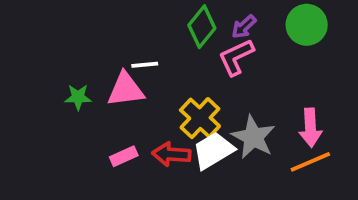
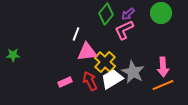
white line: (145, 65) -> (76, 34), turned -64
pink triangle: (126, 90) -> (87, 52), moved
green star: (78, 97) -> (13, 55), moved
red arrow: (171, 154) -> (90, 81), turned 60

